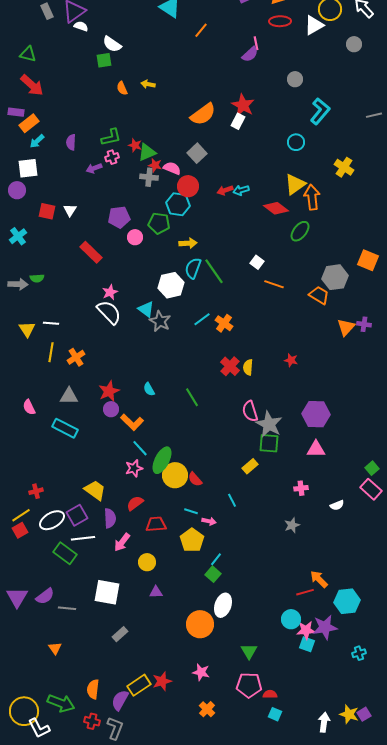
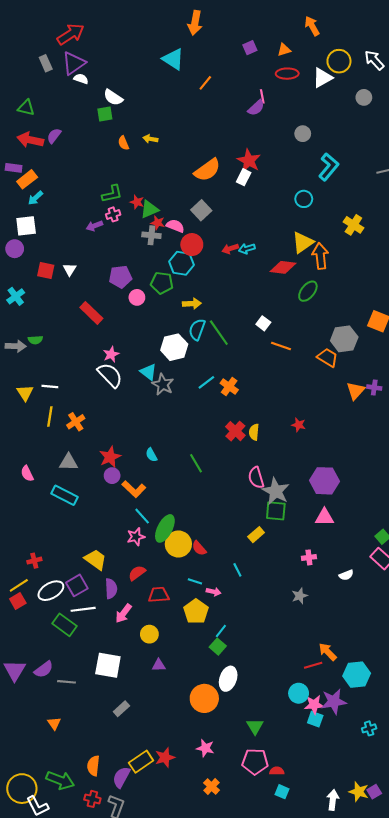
red arrow: (32, 85) -> (30, 140), turned 150
purple semicircle: (71, 142) -> (54, 136), moved, turned 35
red diamond: (276, 208) -> (283, 267), turned -30

